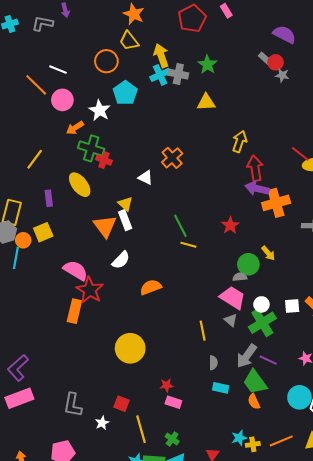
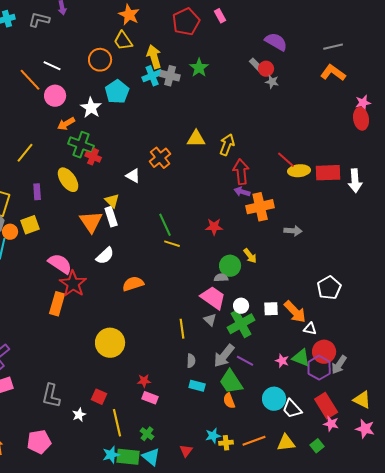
yellow triangle: (206, 102) -> (196, 139), moved
purple arrow: (257, 189) -> (242, 192), size x0.7
red star: (230, 225) -> (214, 227), turned 30

